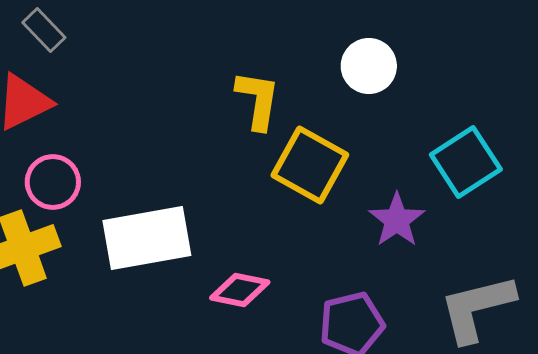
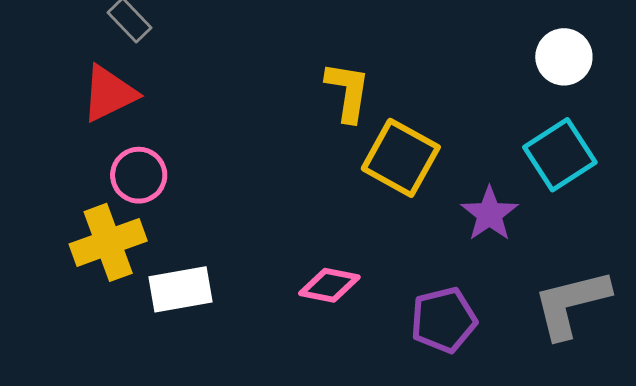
white circle: (369, 66) -> (564, 57), moved
white rectangle: (147, 238) -> (181, 289), moved, size x0.7

